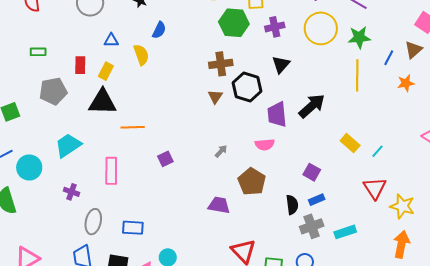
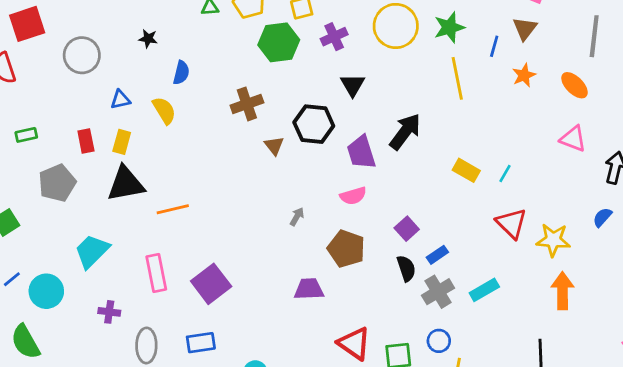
brown cross: (221, 64) -> (247, 104), moved
purple square: (165, 159) -> (211, 284), moved, size x1.8
purple square: (312, 172) -> (407, 229), moved, turned 30

